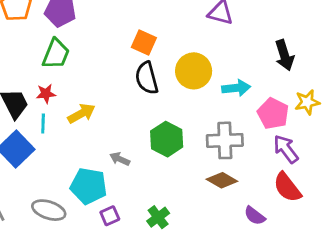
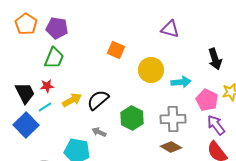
black semicircle: (147, 78) -> (98, 100), moved, turned 65
cyan line: (43, 123) -> (45, 107), turned 56

